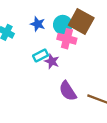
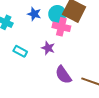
cyan rectangle: (41, 55) -> (20, 51), moved, turned 56

